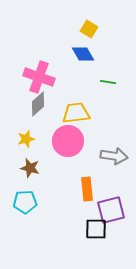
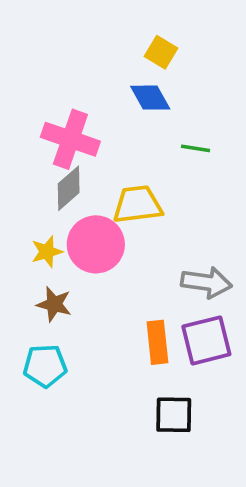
pink circle: (68, 141) -> (96, 244), moved
purple square: (111, 210) -> (206, 340), moved

